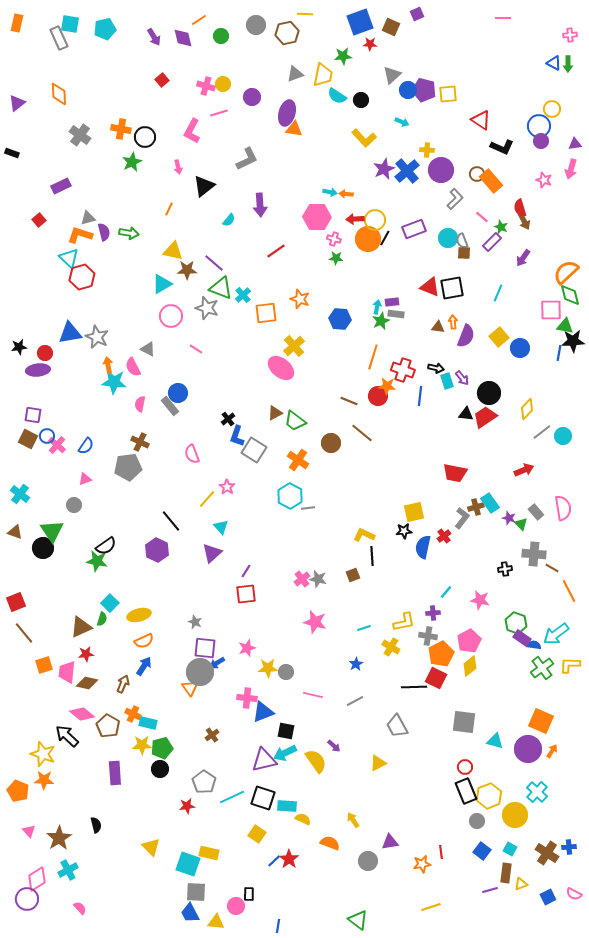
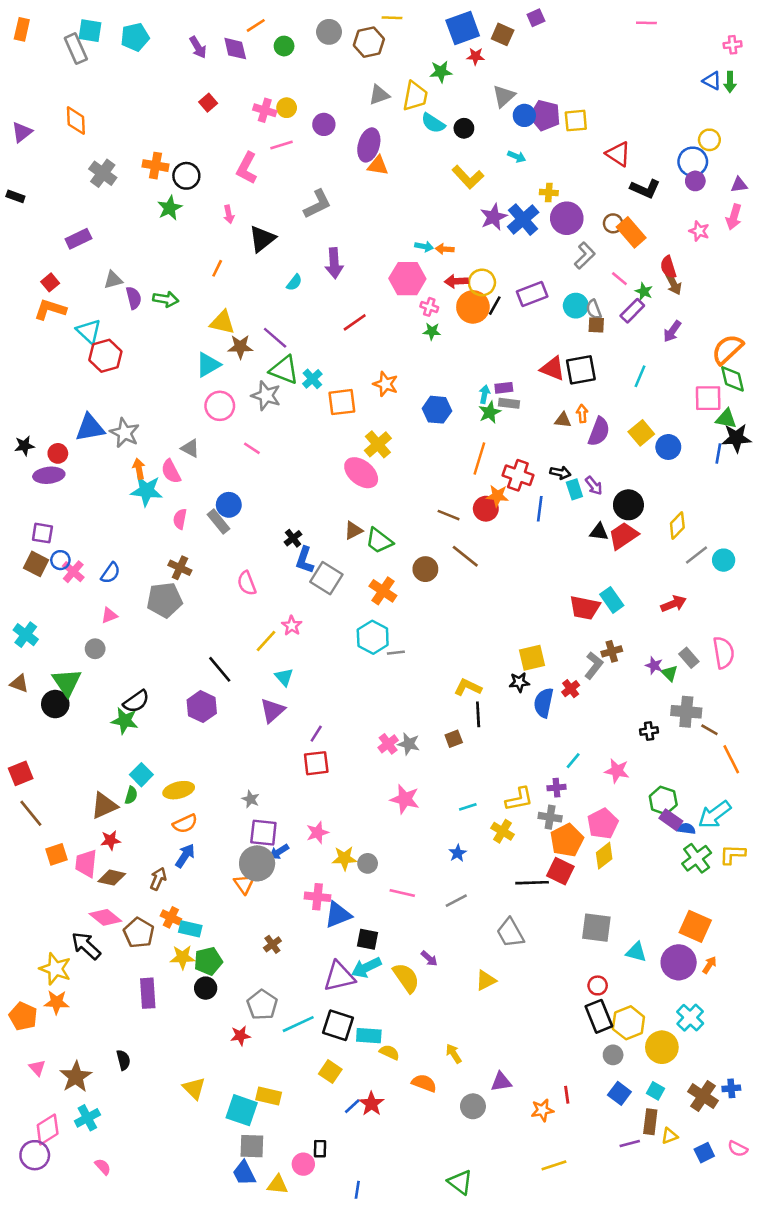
orange L-shape: (80, 235) -> (50, 309), moved
cyan rectangle: (490, 503) -> (612, 600), moved

